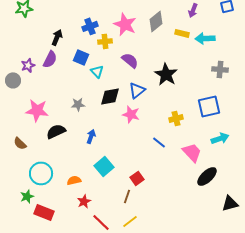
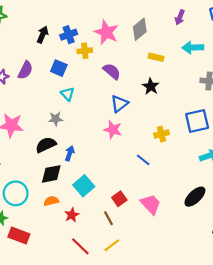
yellow rectangle: (182, 33) -> (156, 57), moved
black arrow: (57, 37) -> (43, 35), moved
cyan triangle: (97, 71) -> (67, 94), moved
black star: (166, 74) -> (151, 86), size x0.7
black diamond: (110, 96) -> (51, 174), moved
black semicircle: (56, 131) -> (46, 145), moved
pink trapezoid: (192, 152) -> (151, 204), moved
brown line: (127, 196) -> (109, 218), turned -48
red star: (84, 201) -> (72, 215), moved

